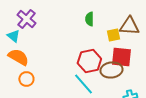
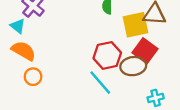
yellow square: (113, 35) -> (136, 25), size x1.6
red square: (121, 57) -> (145, 51), turned 30

